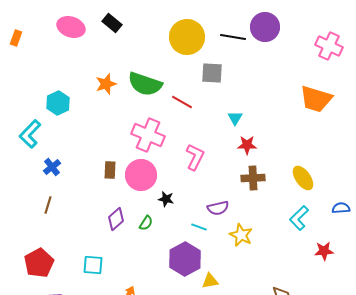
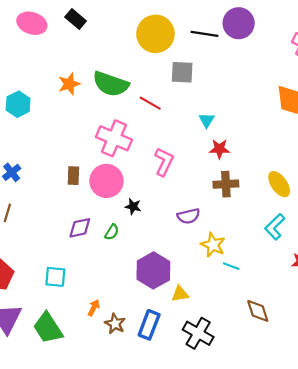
purple diamond: (116, 219) -> (80, 228), turned 30
cyan line: (199, 227) -> (231, 266), moved

